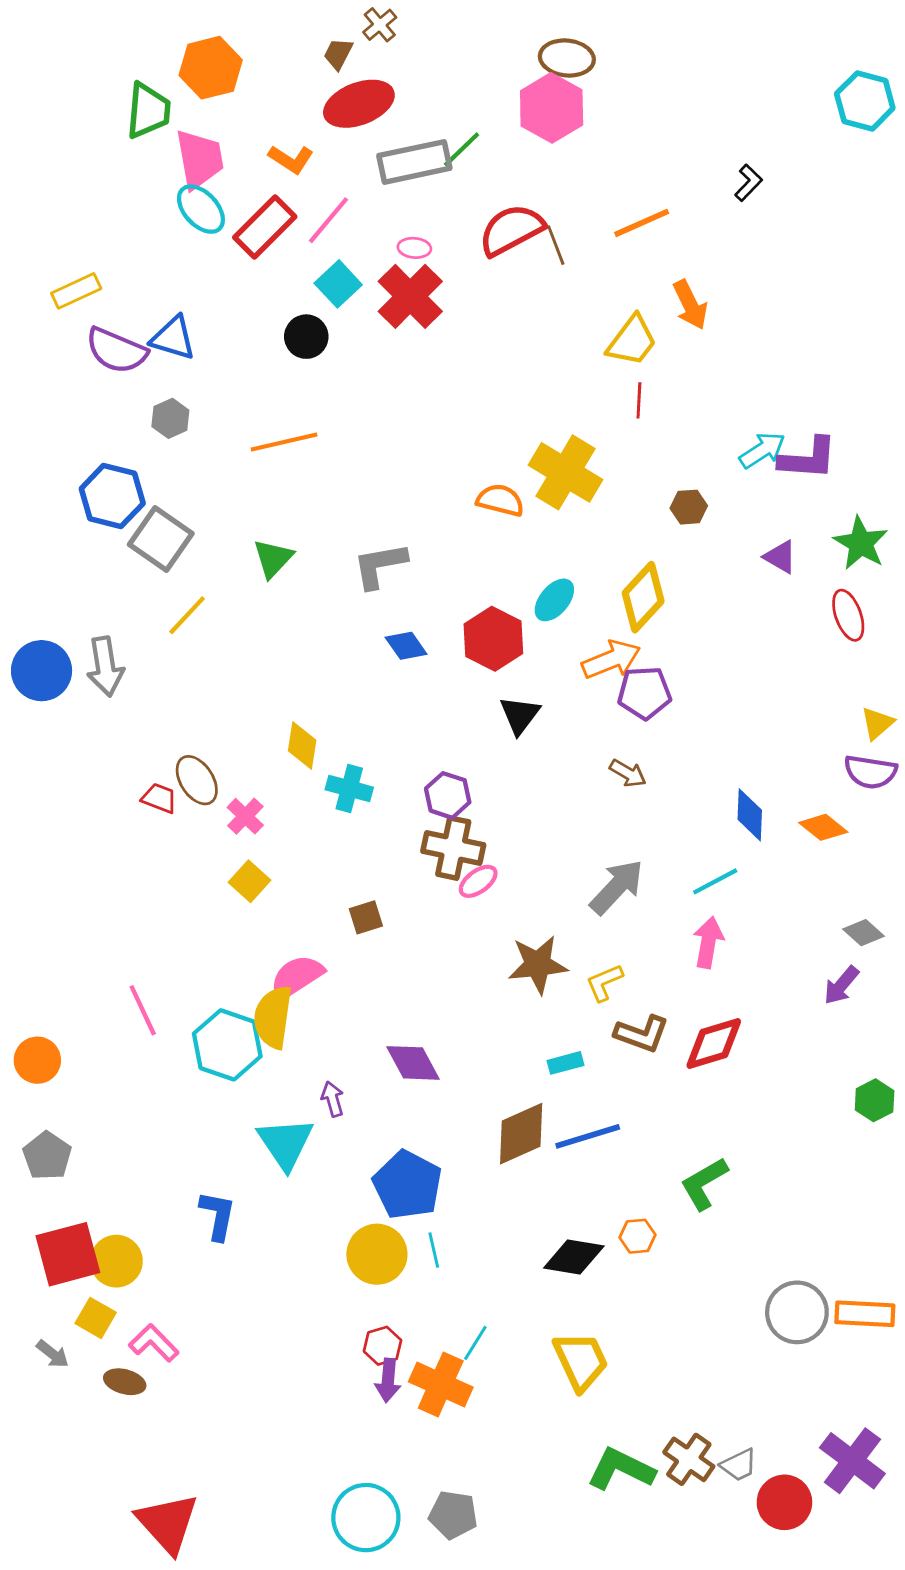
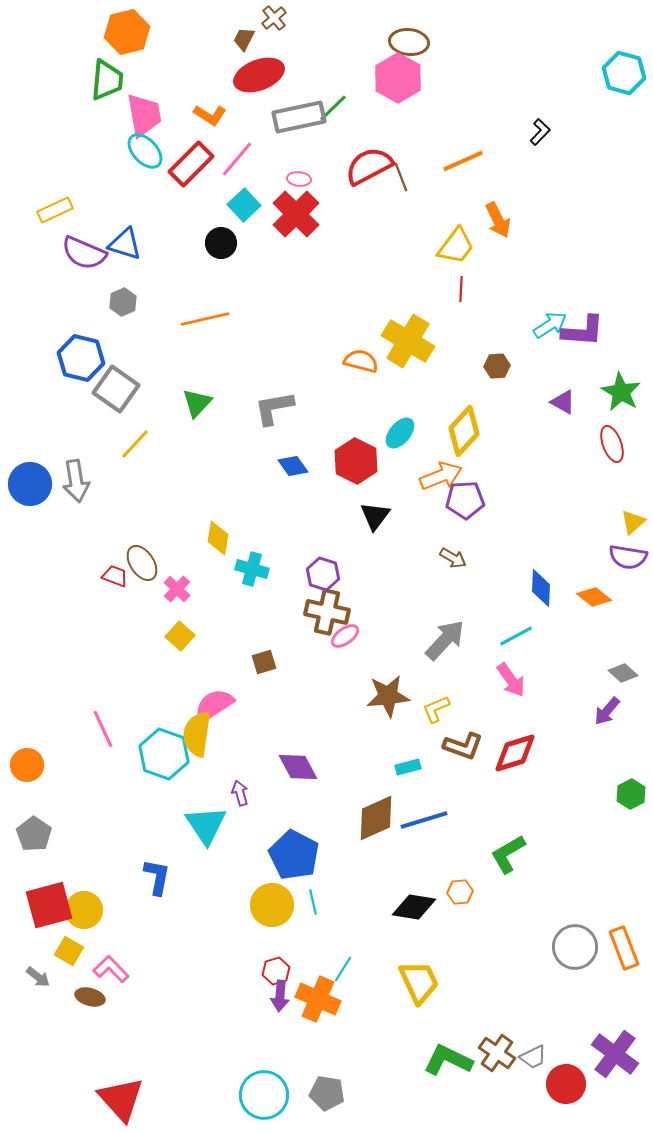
orange hexagon: (211, 68) -> (127, 32), moved
pink arrow: (708, 942) -> (511, 680), turned 135
orange rectangle: (865, 1314) -> (624, 948), turned 66

